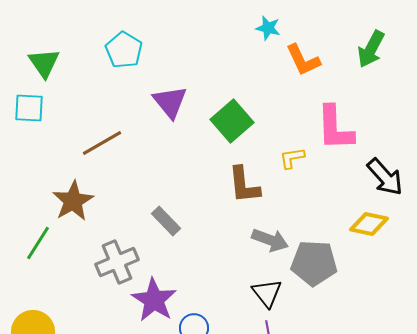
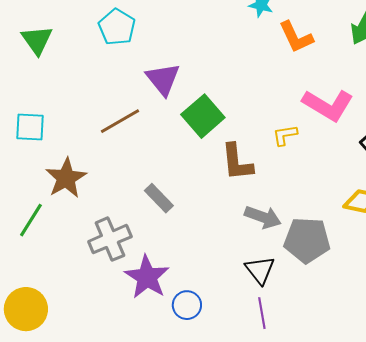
cyan square: (29, 108) -> (30, 127), moved
green square: (232, 121) -> (203, 116), moved
pink L-shape: (335, 128) -> (328, 105), turned -57
brown line: (102, 143) -> (120, 121), moved

